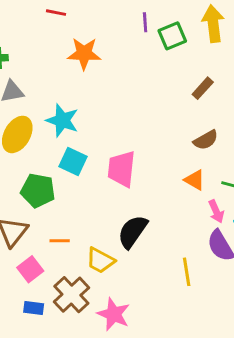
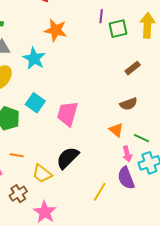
cyan star: (62, 120) -> (34, 58), moved
yellow line: (187, 272) -> (100, 192), turned 30
brown cross: (71, 295) -> (18, 194), size x0.7

